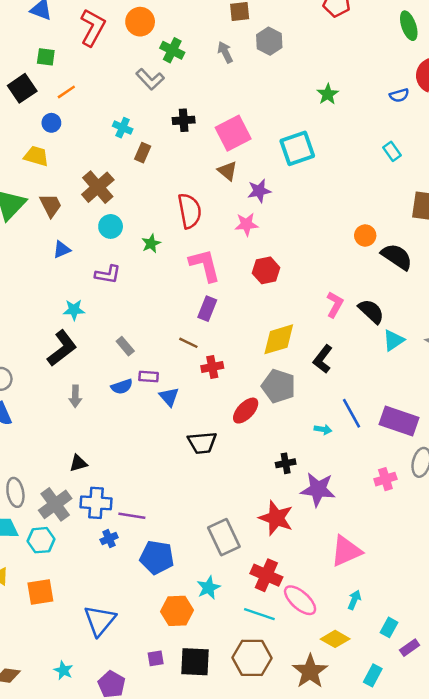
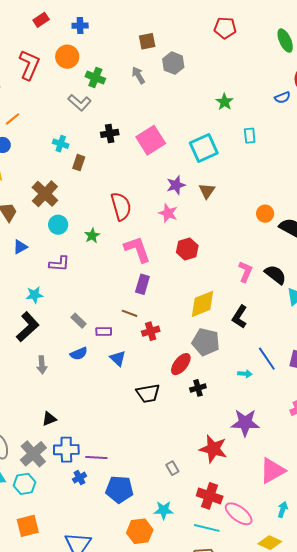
cyan rectangle: (392, 151) -> (250, 136), moved, turned 35
brown triangle: (227, 171) -> (207, 191), moved, turned 30
pink star: (246, 224) -> (168, 213), turned 30
purple rectangle: (149, 376) -> (104, 331), moved
black cross: (286, 463) -> (198, 388), moved
gray rectangle: (224, 537) -> (172, 468), size x0.5
cyan star: (209, 588) -> (164, 510), turned 30

